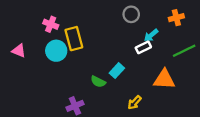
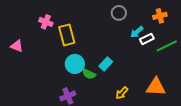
white rectangle: (143, 47) -> (147, 39), moved
cyan circle: (56, 51) -> (75, 64), moved
orange triangle: (164, 79) -> (156, 87), moved

